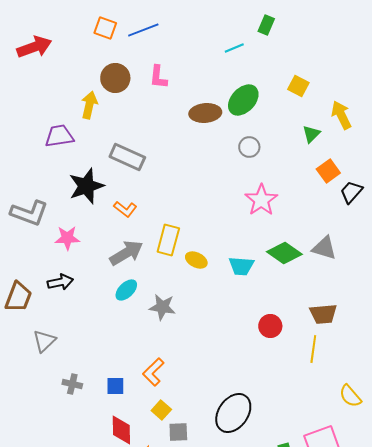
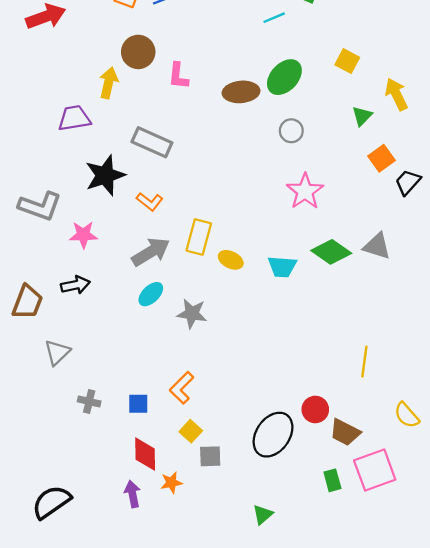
pink L-shape: (158, 77) -> (178, 76), moved
brown trapezoid: (323, 314) -> (345, 432), moved, turned 32
red circle: (270, 326) -> (315, 409), moved

